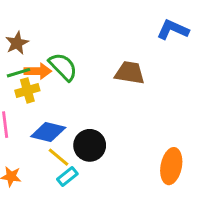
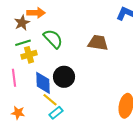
orange arrow: (38, 71) -> (36, 13), moved
blue diamond: (48, 132) -> (43, 83), turned 75
black circle: (90, 145) -> (64, 77), moved

